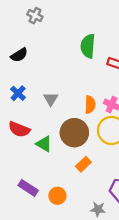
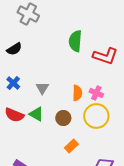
gray cross: (35, 16) -> (28, 14), size x1.5
brown circle: (74, 133) -> (63, 118), size x0.6
green triangle: (44, 144) -> (36, 114), moved

